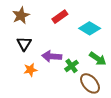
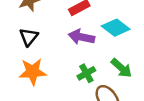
purple arrow: (52, 56) -> (81, 37), moved
orange star: (30, 70) -> (33, 72), size x1.5

